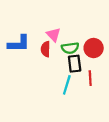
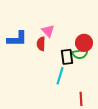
green semicircle: (70, 48) -> (80, 54), moved
red line: (90, 78) -> (81, 99), moved

